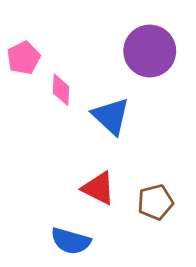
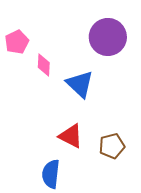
blue semicircle: (71, 241) -> (51, 174), turned 80

